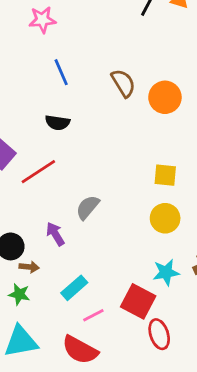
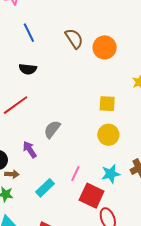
pink line: (93, 315) -> (75, 174), moved, turned -35

